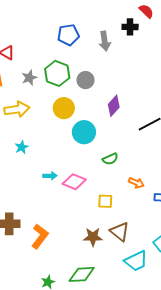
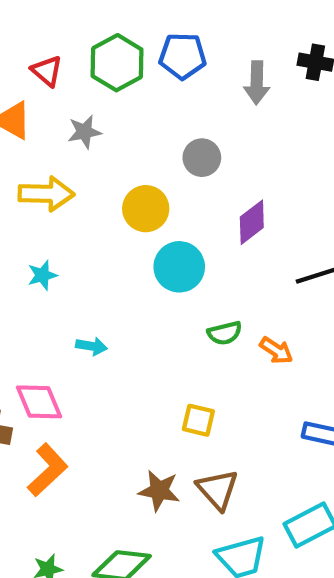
green hexagon: (57, 73) -> (117, 63), moved
pink diamond: (74, 182) -> (39, 402), moved, turned 35
orange arrow: (136, 183) -> (276, 350), moved

